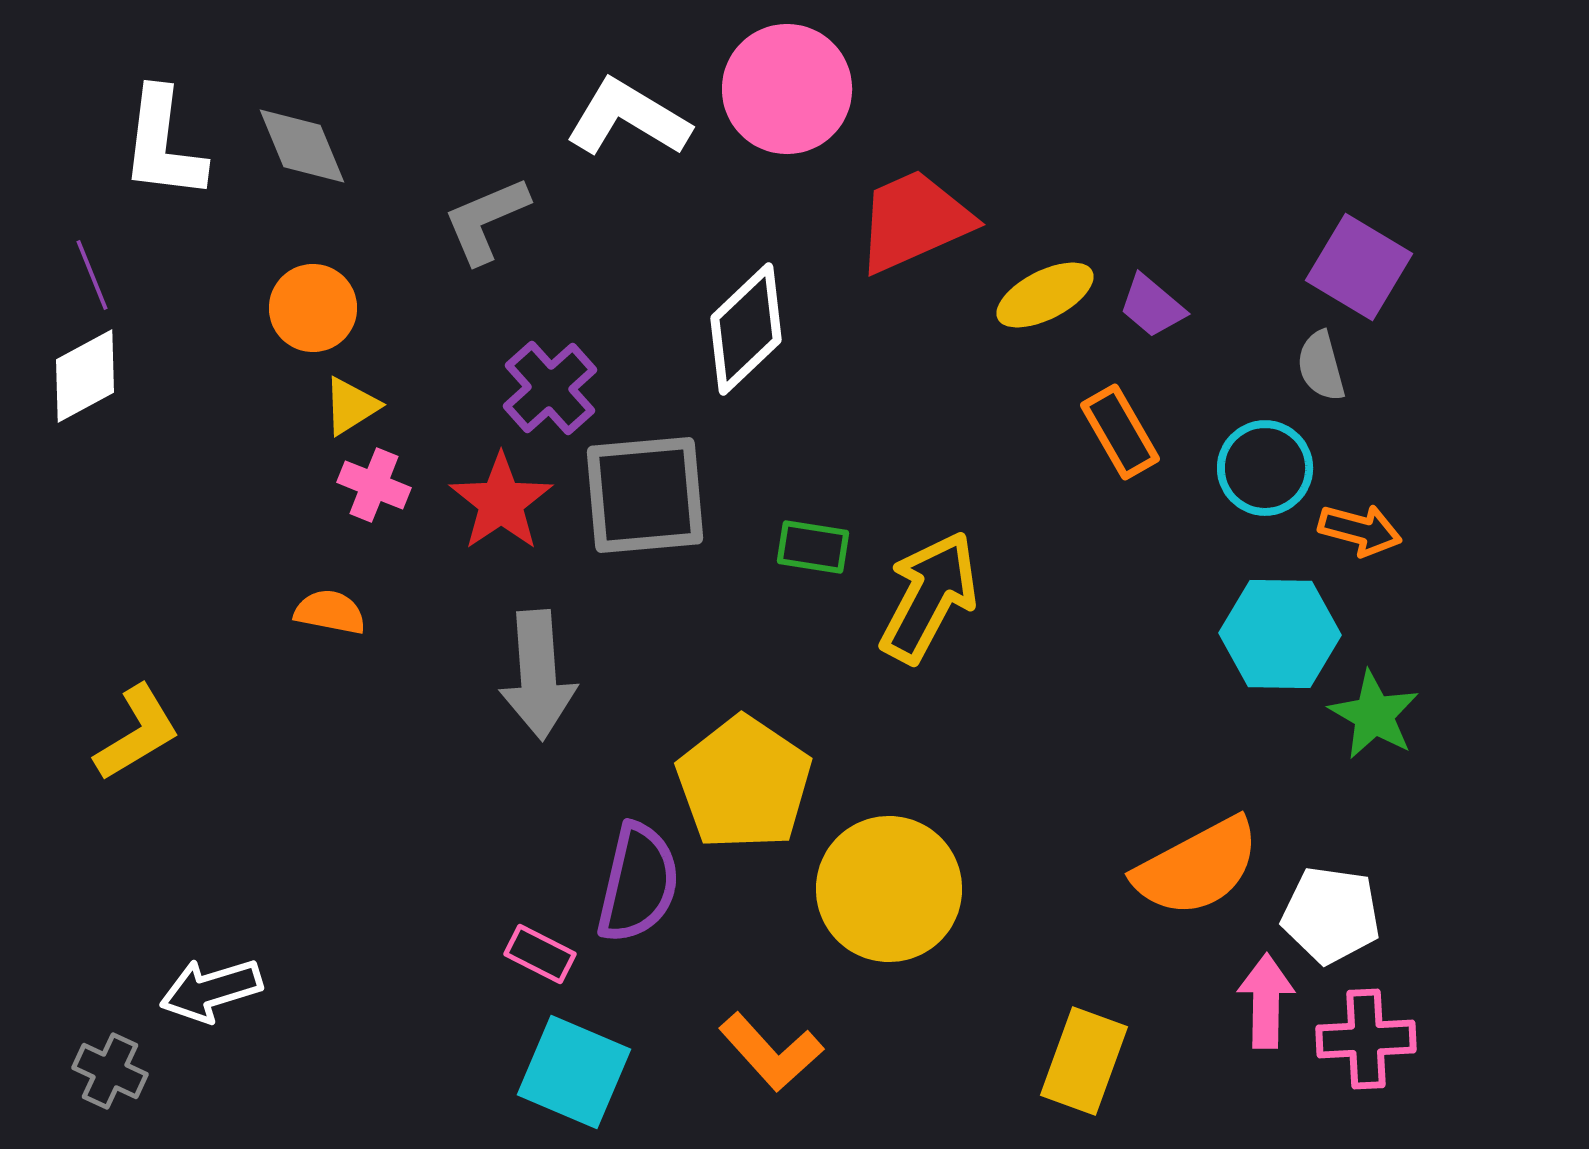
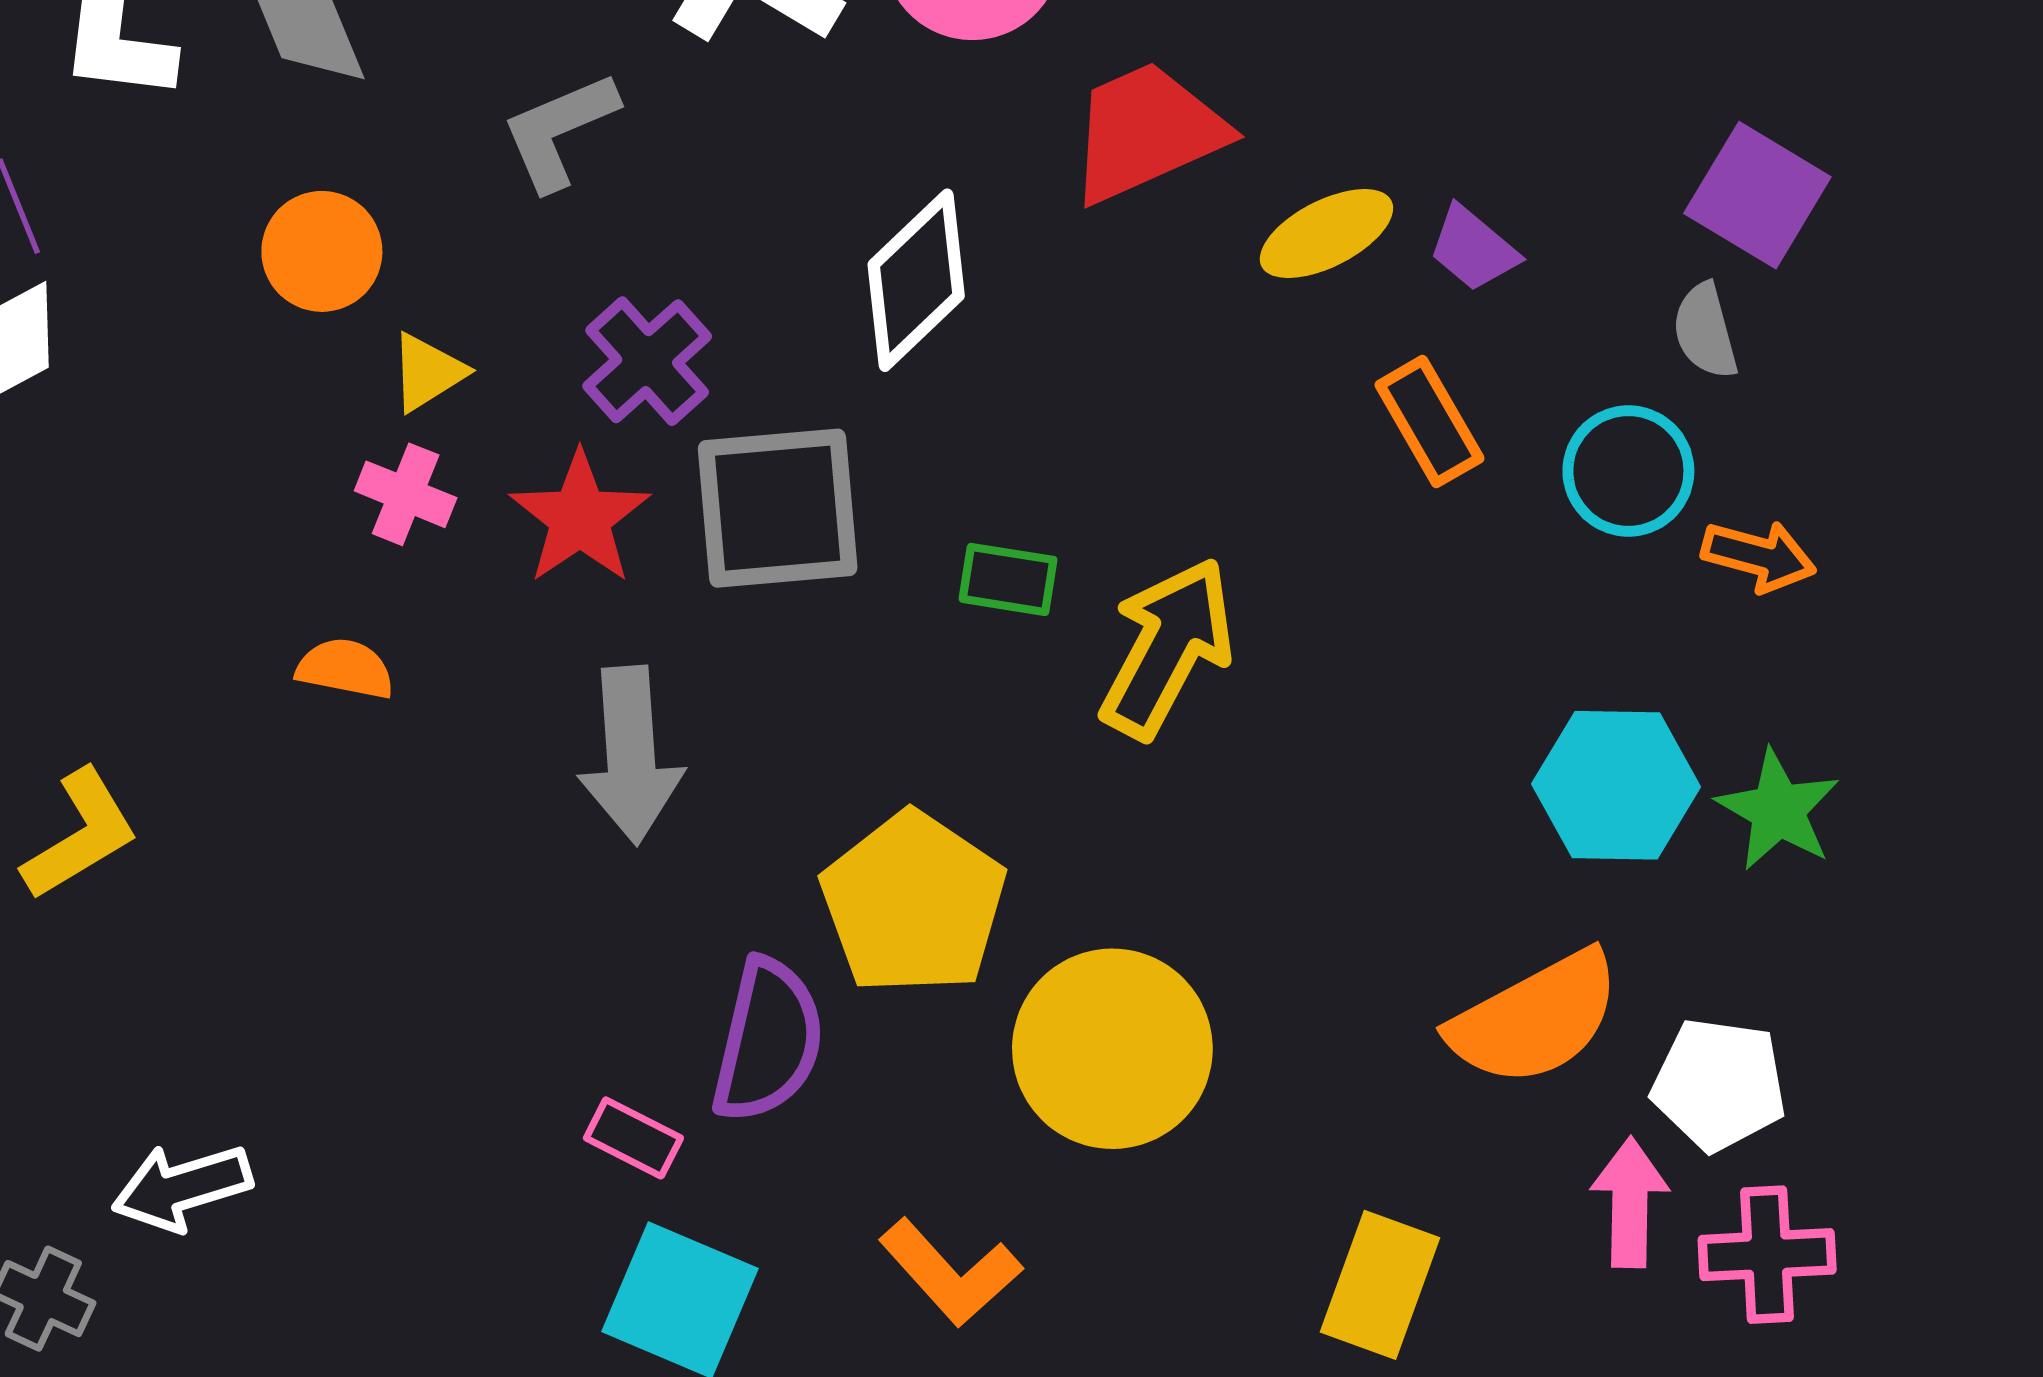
yellow triangle: (351, 406) -> (428, 372), moved
cyan hexagon: (1280, 634) -> (1616, 785), moved

